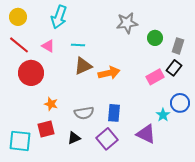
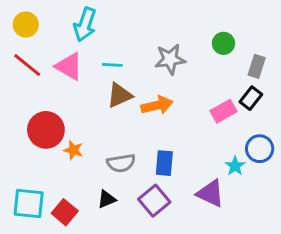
gray star: (127, 23) -> (170, 59), moved
green circle: (155, 38) -> (223, 43), moved
pink triangle: (48, 46) -> (69, 66), size x1.5
red circle: (31, 73) -> (46, 130), moved
red square: (46, 129) -> (65, 212), moved, turned -36

